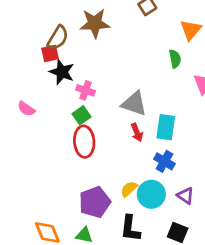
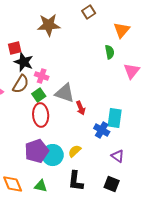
brown semicircle: (58, 38) -> (21, 84), moved
gray triangle: (134, 104) -> (65, 93), moved
cyan rectangle: (166, 127) -> (115, 118), moved
cyan circle: (151, 194) -> (53, 155), moved
purple pentagon: (95, 202) -> (37, 151), moved

